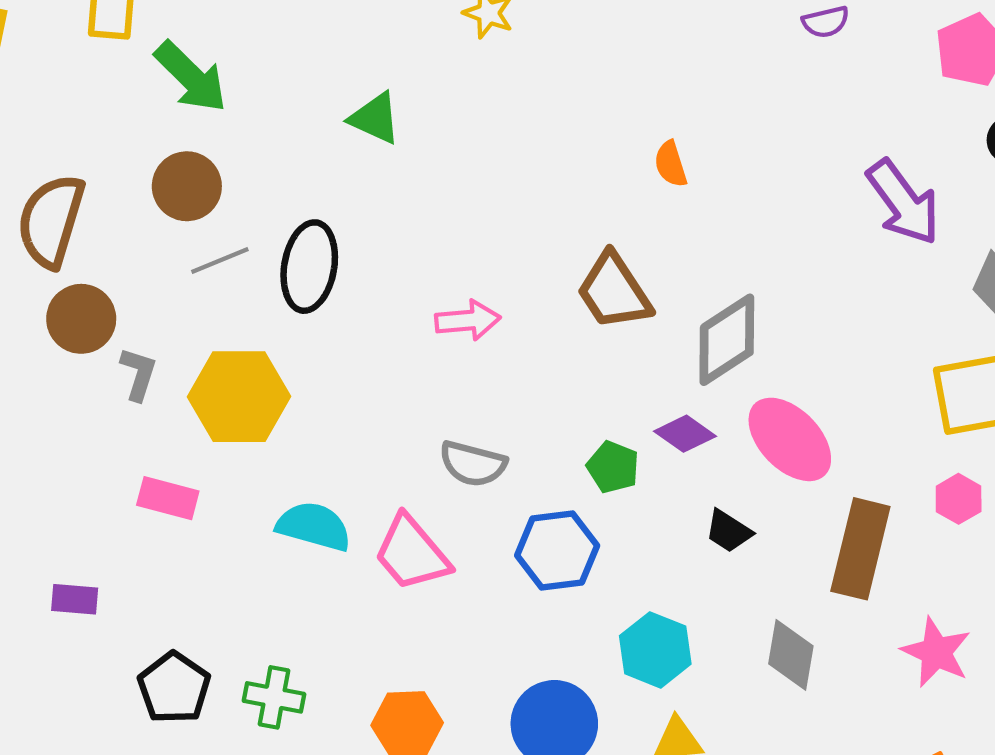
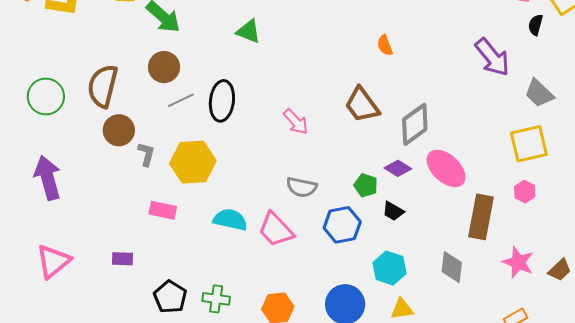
pink arrow: (468, 320) -> (296, 122), turned 56
black trapezoid: (729, 531) -> (393, 211), moved

